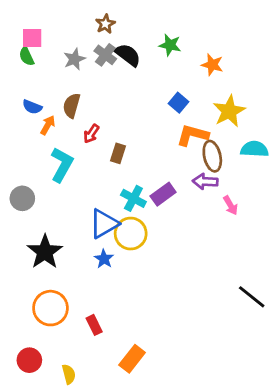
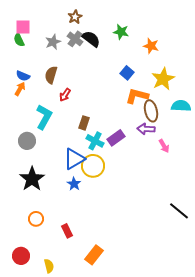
orange arrow: (48, 125) -> (20, 89), moved
brown rectangle: (118, 153) -> (84, 123), moved
gray circle: (22, 198) -> (27, 141), moved
orange circle: (50, 308) -> (36, 219), size x0.6

